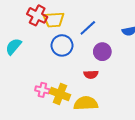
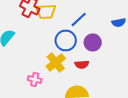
blue circle: (62, 45) -> (66, 40), moved
yellow cross: (60, 94) -> (56, 62), moved, turned 30

